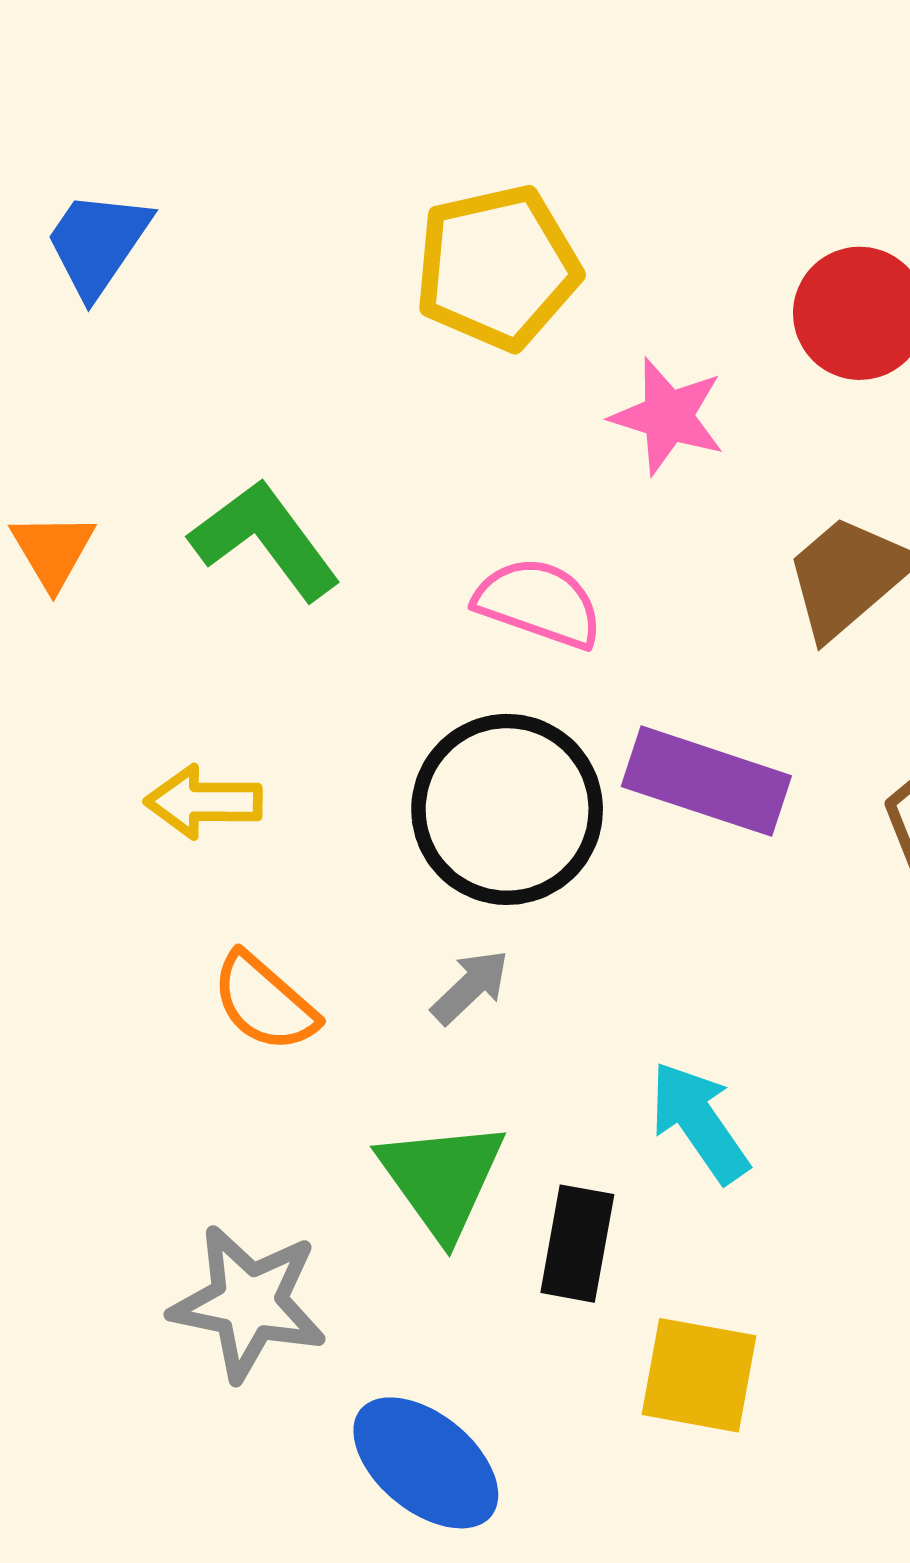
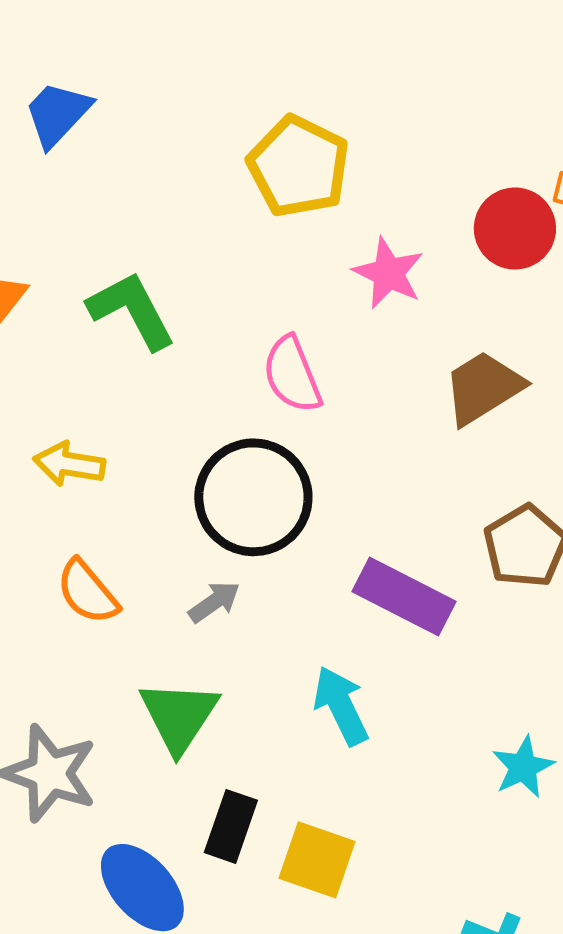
yellow pentagon: (497, 267) -> (299, 166), turned 30
pink semicircle: (539, 603) -> (292, 375), turned -140
purple rectangle: (706, 781) -> (404, 597), moved
black rectangle: (577, 1244) -> (231, 826), moved

